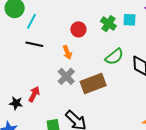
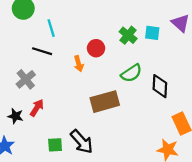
cyan line: (31, 21) -> (51, 28), moved, turned -49
red circle: (78, 29) -> (96, 48), moved
gray cross: (66, 76) -> (26, 79), moved

